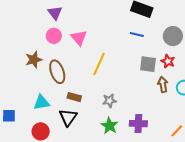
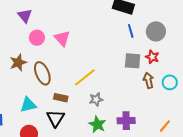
purple triangle: (55, 13) -> (25, 16), moved
blue line: (137, 35) -> (131, 31), moved, turned 64
yellow line: (99, 64) -> (85, 77), moved, turned 30

